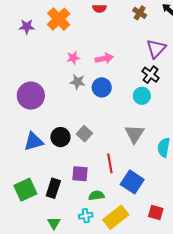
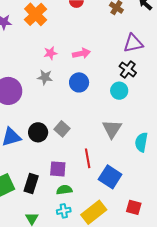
purple triangle: (156, 49) -> (133, 43), turned 35
gray star: (78, 82) -> (45, 77), moved
green semicircle: (96, 196) -> (64, 190), moved

